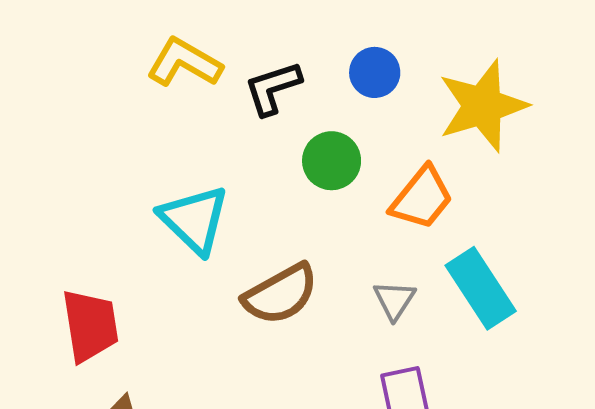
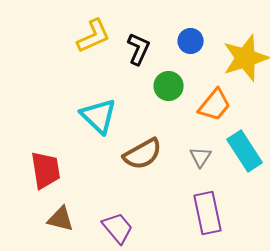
yellow L-shape: (184, 63) -> (94, 36), turned 126
black L-shape: (273, 88) -> (139, 49), turned 132

